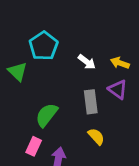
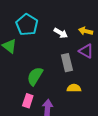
yellow semicircle: (96, 136) -> (74, 88), turned -40

